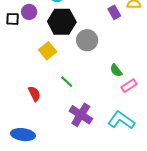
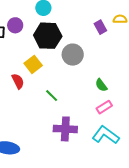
pink rectangle: (129, 86) -> (104, 107), moved
red semicircle: (34, 94) -> (18, 81), moved
purple cross: (81, 115) -> (65, 129), turned -30

